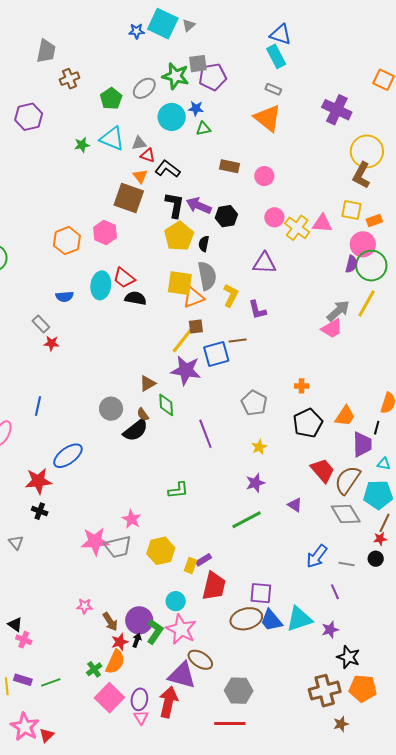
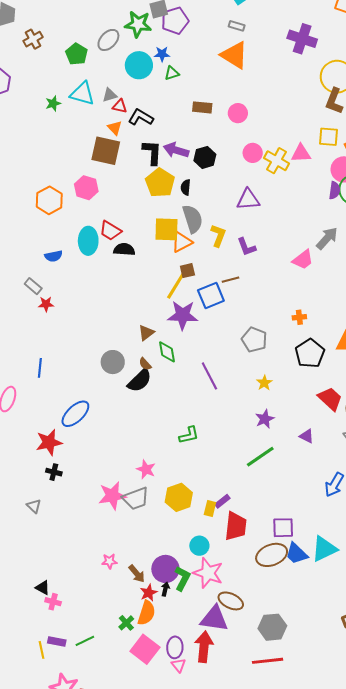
pink trapezoid: (332, 329) -> (303, 260), moved

